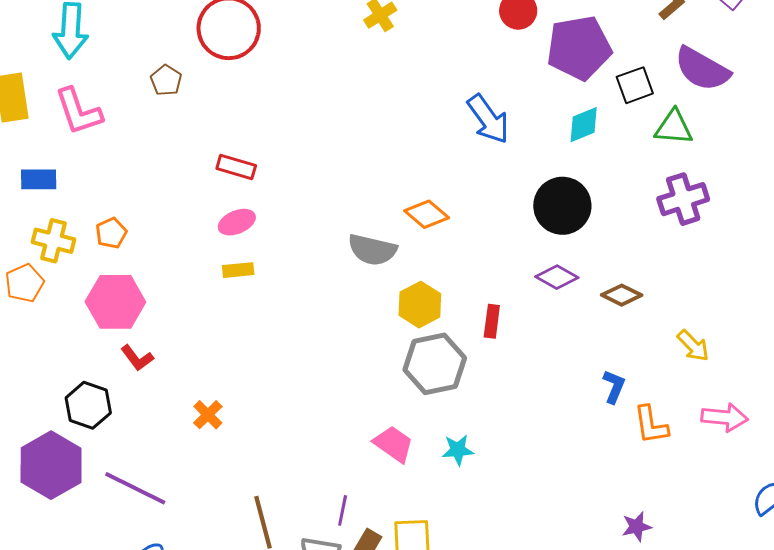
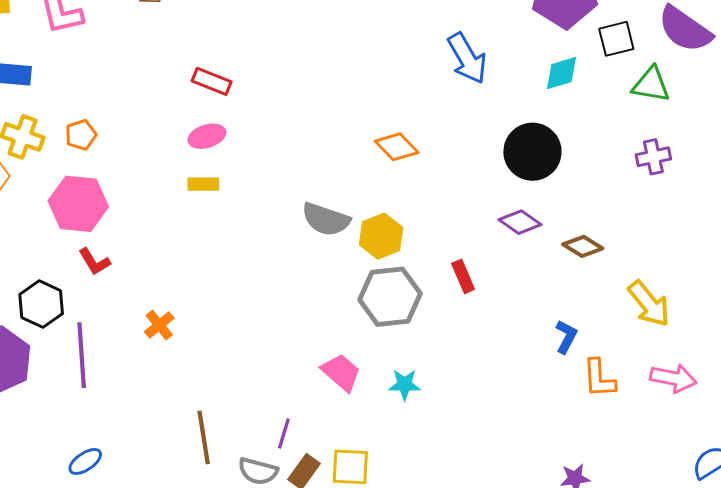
purple cross: (683, 199) -> (653, 157), size x0.7
gray semicircle: (372, 250) -> (326, 219), moved
red rectangle: (492, 321) -> (463, 276), moved, turned -36
yellow arrow: (693, 346) -> (649, 304), size x1.4
purple line: (135, 488) -> (82, 355), moved, turned 54

